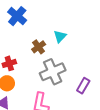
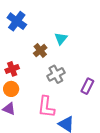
gray cross: (53, 72) -> (56, 74), size x0.7

